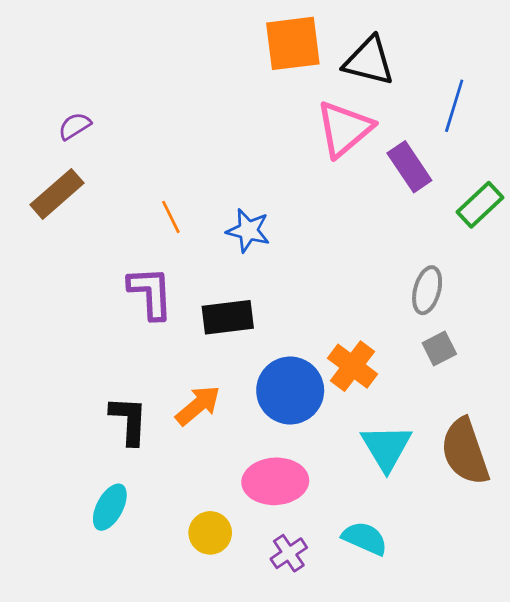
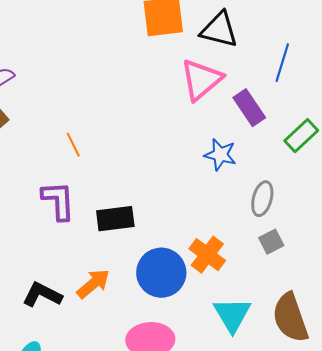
blue star: (248, 231) -> (220, 155), moved
black L-shape: (129, 420) -> (42, 295), turned -66

